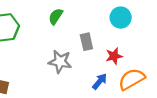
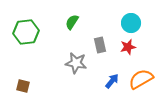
red star: (114, 56) -> (128, 47), moved

